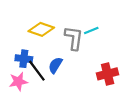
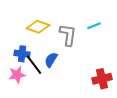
cyan line: (91, 30) -> (94, 26), moved
red cross: (108, 74) -> (102, 79), moved

